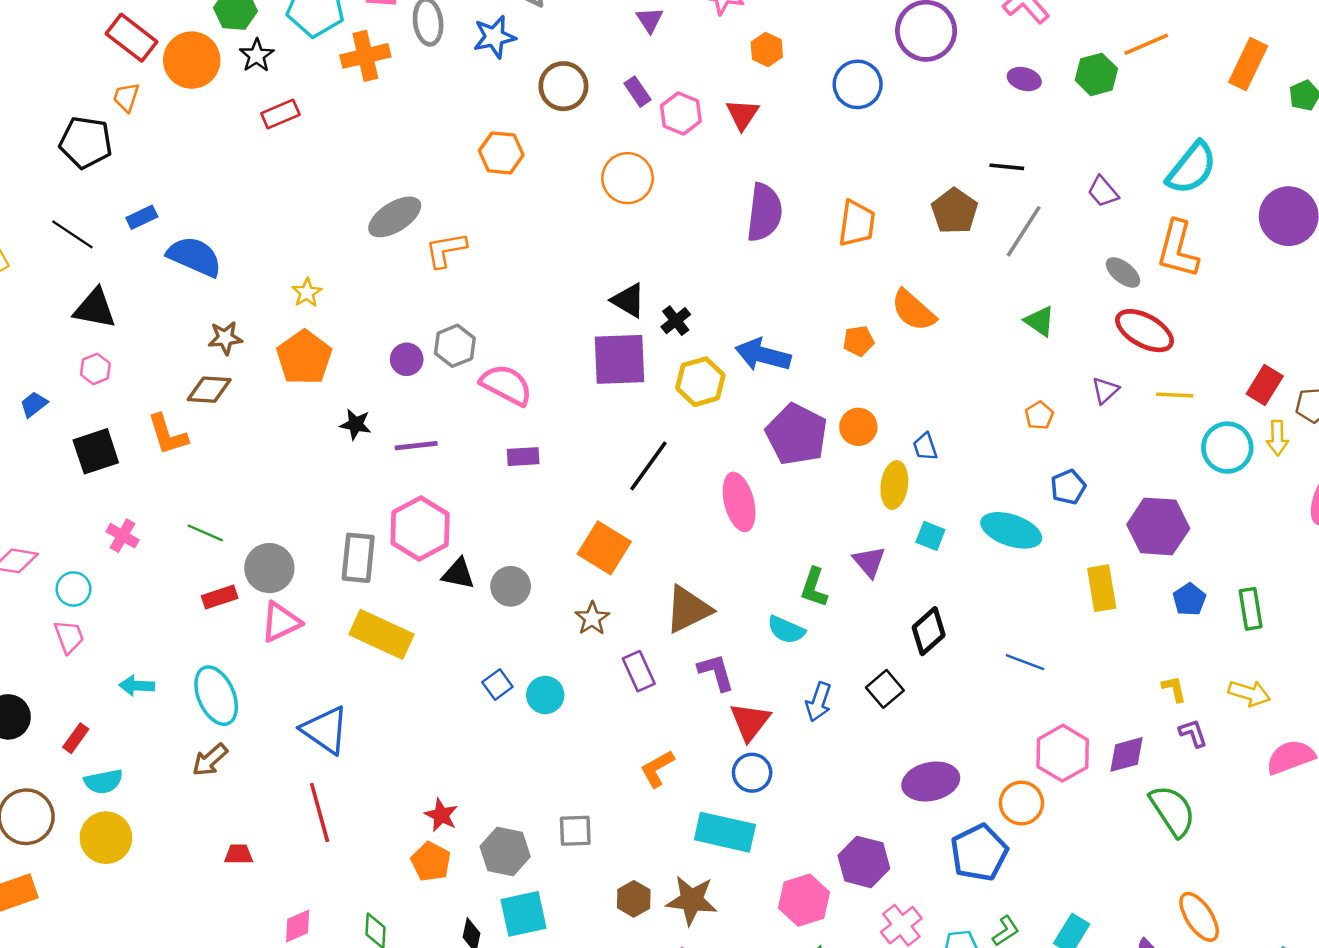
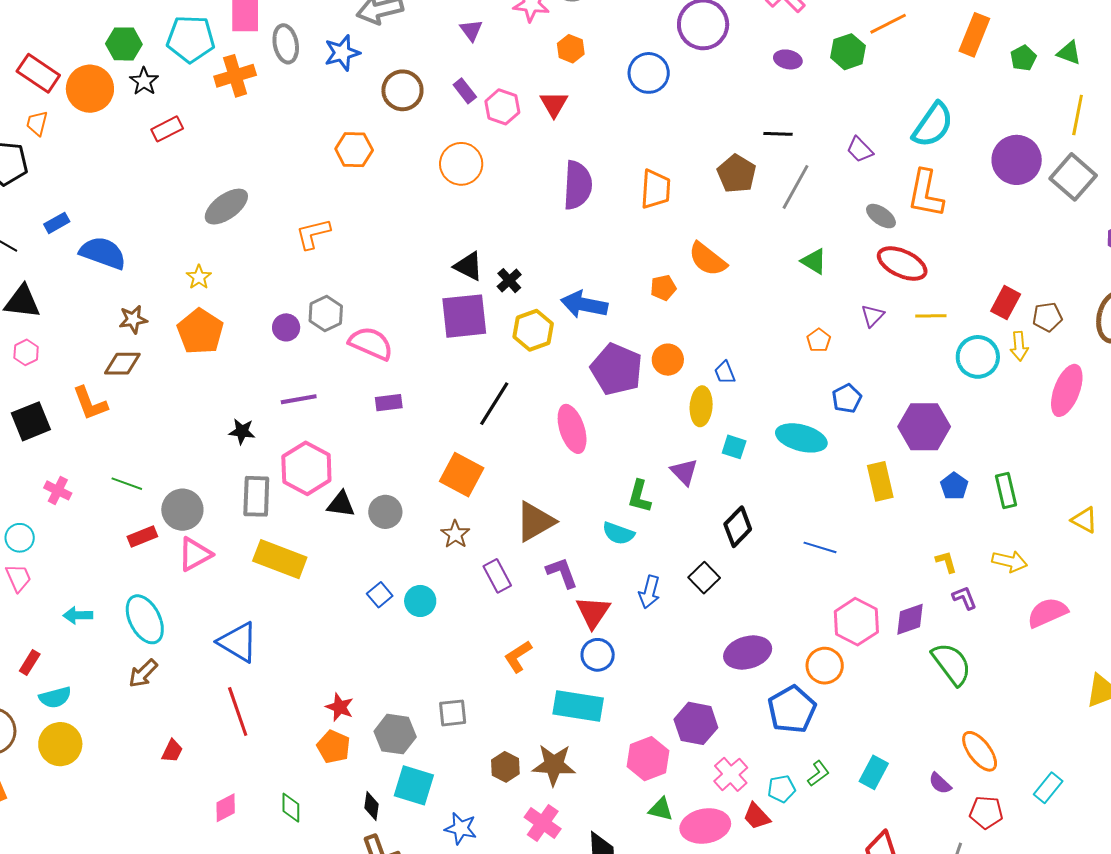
gray ellipse: (395, 217) -> (226, 207), moved
black star: (356, 424) -> (242, 431), moved
red trapezoid: (239, 854) -> (172, 751), turned 120
cyan square: (524, 914) -> (414, 785), turned 33

